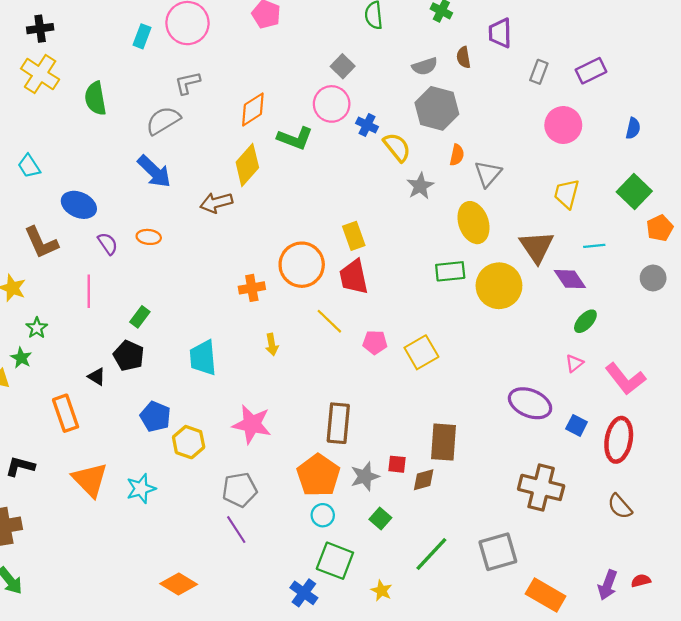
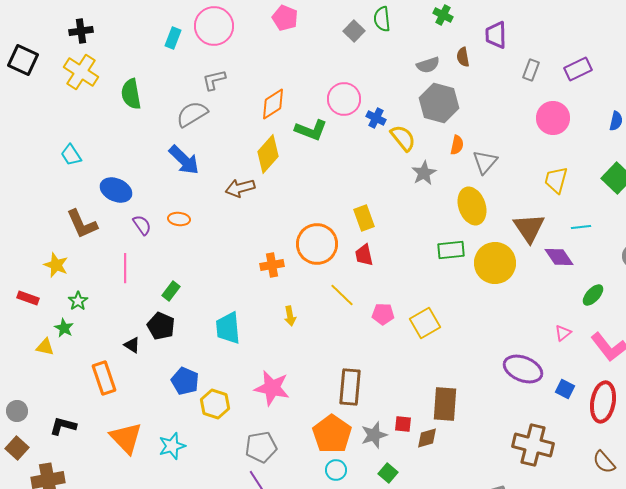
gray square: (343, 66) -> (354, 31), moved
red trapezoid: (354, 277) -> (364, 255), size x0.7
green ellipse: (585, 321) -> (593, 295), moved

